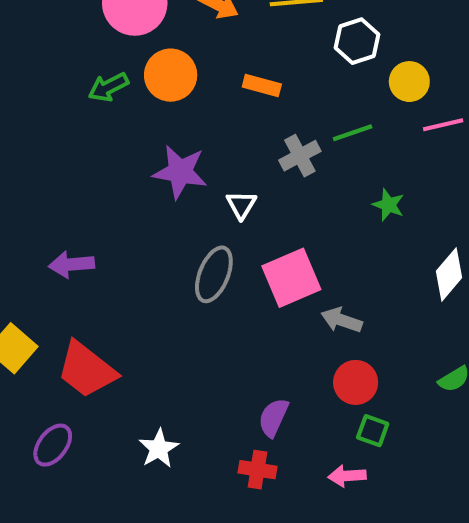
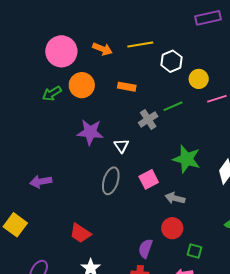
green star: (388, 205) -> (187, 159), moved, size x1.8
pink square: (291, 278) -> (149, 179), size x0.7
red trapezoid: (87, 370) -> (80, 233), moved, size x0.7
red circle: (356, 382) -> (172, 228), moved

